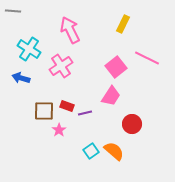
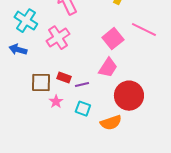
red circle: (132, 124) -> (129, 96), size x1.5
cyan square: (91, 151) -> (83, 109), moved, turned -35
orange semicircle: (114, 151) -> (111, 123), turned 120

